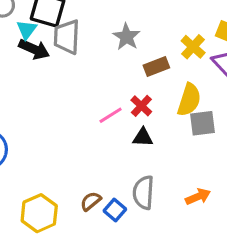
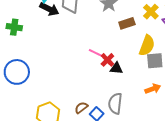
red cross: (141, 106) -> (107, 60), moved
pink line: (111, 115) -> (96, 53), turned 56
orange arrow: (198, 197) -> (153, 89), moved

